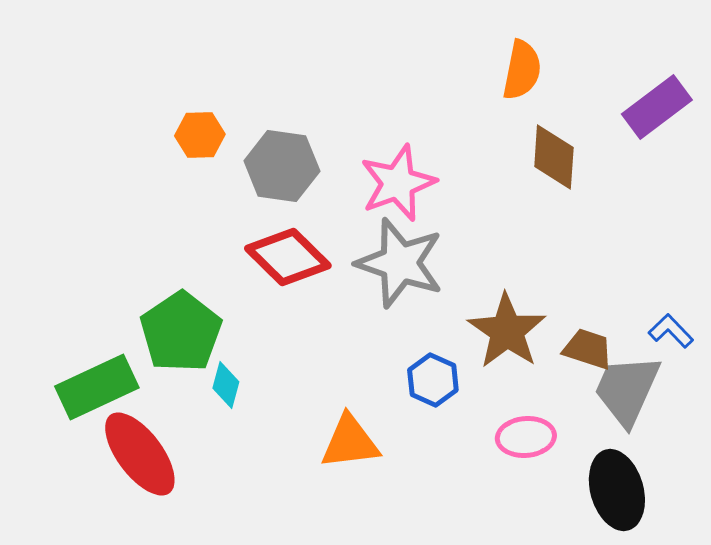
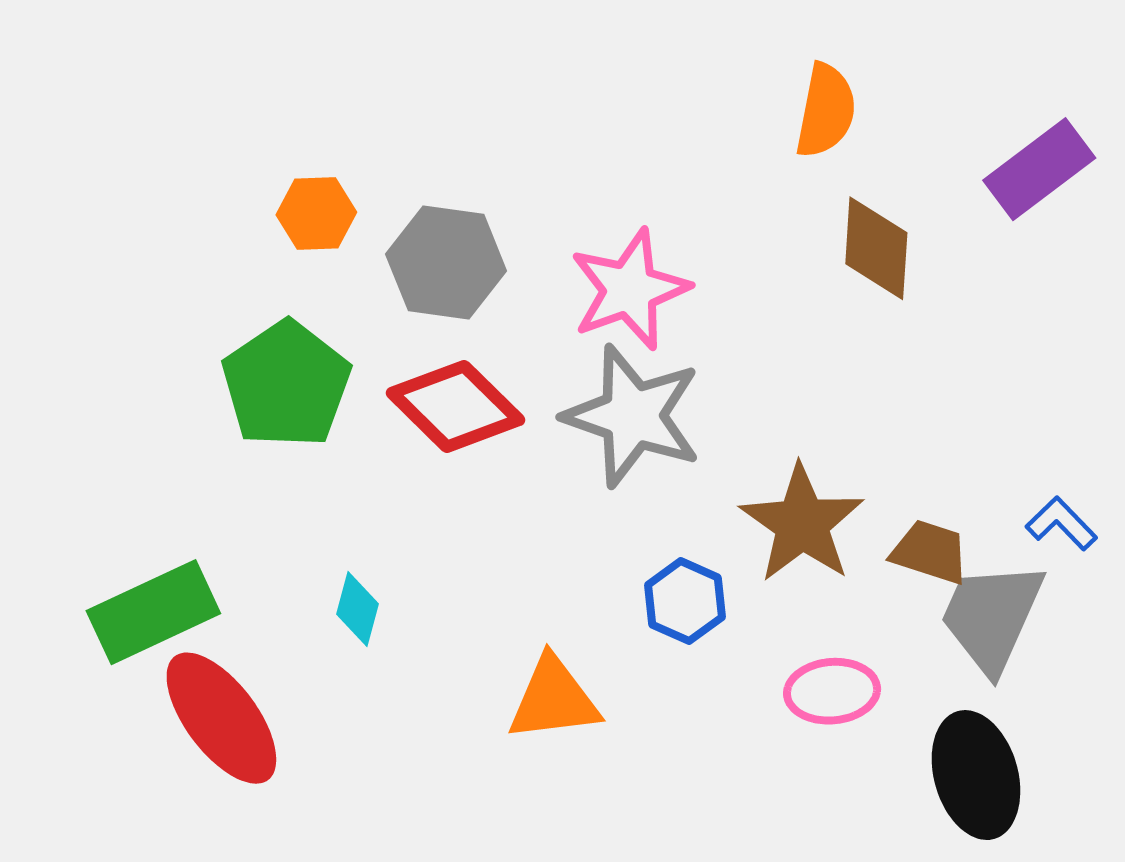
green pentagon: (181, 332) -> (286, 384), moved

